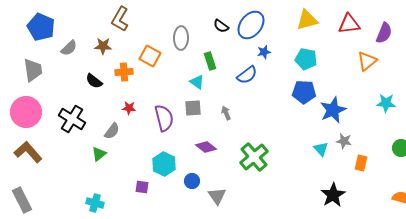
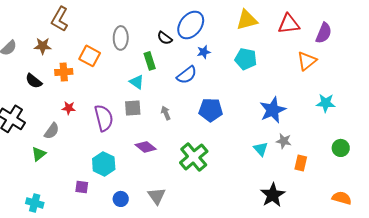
black semicircle: (221, 26) -> (165, 38), moved
blue pentagon: (304, 92) -> (211, 110), moved
blue circle: (192, 181) -> (121, 199), moved

